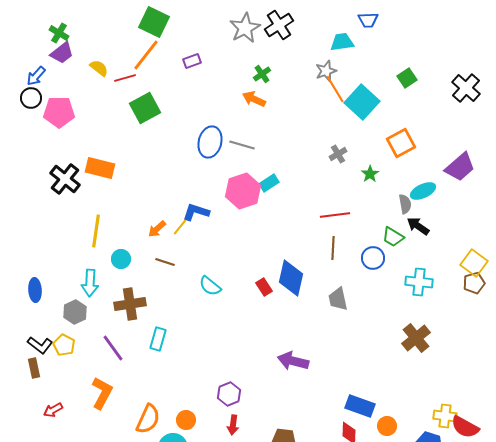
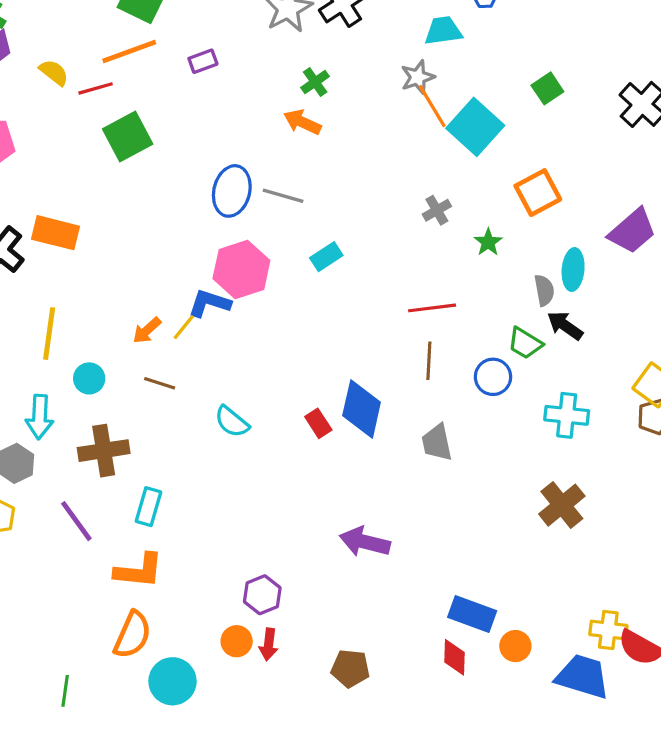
orange line: (146, 55) -> (129, 52), turned 32
pink hexagon: (243, 191) -> (241, 269), moved
cyan ellipse: (423, 191) -> (573, 269), turned -60
orange L-shape: (102, 393) -> (139, 571), moved, turned 68
orange circle: (186, 420) -> (237, 641), moved

